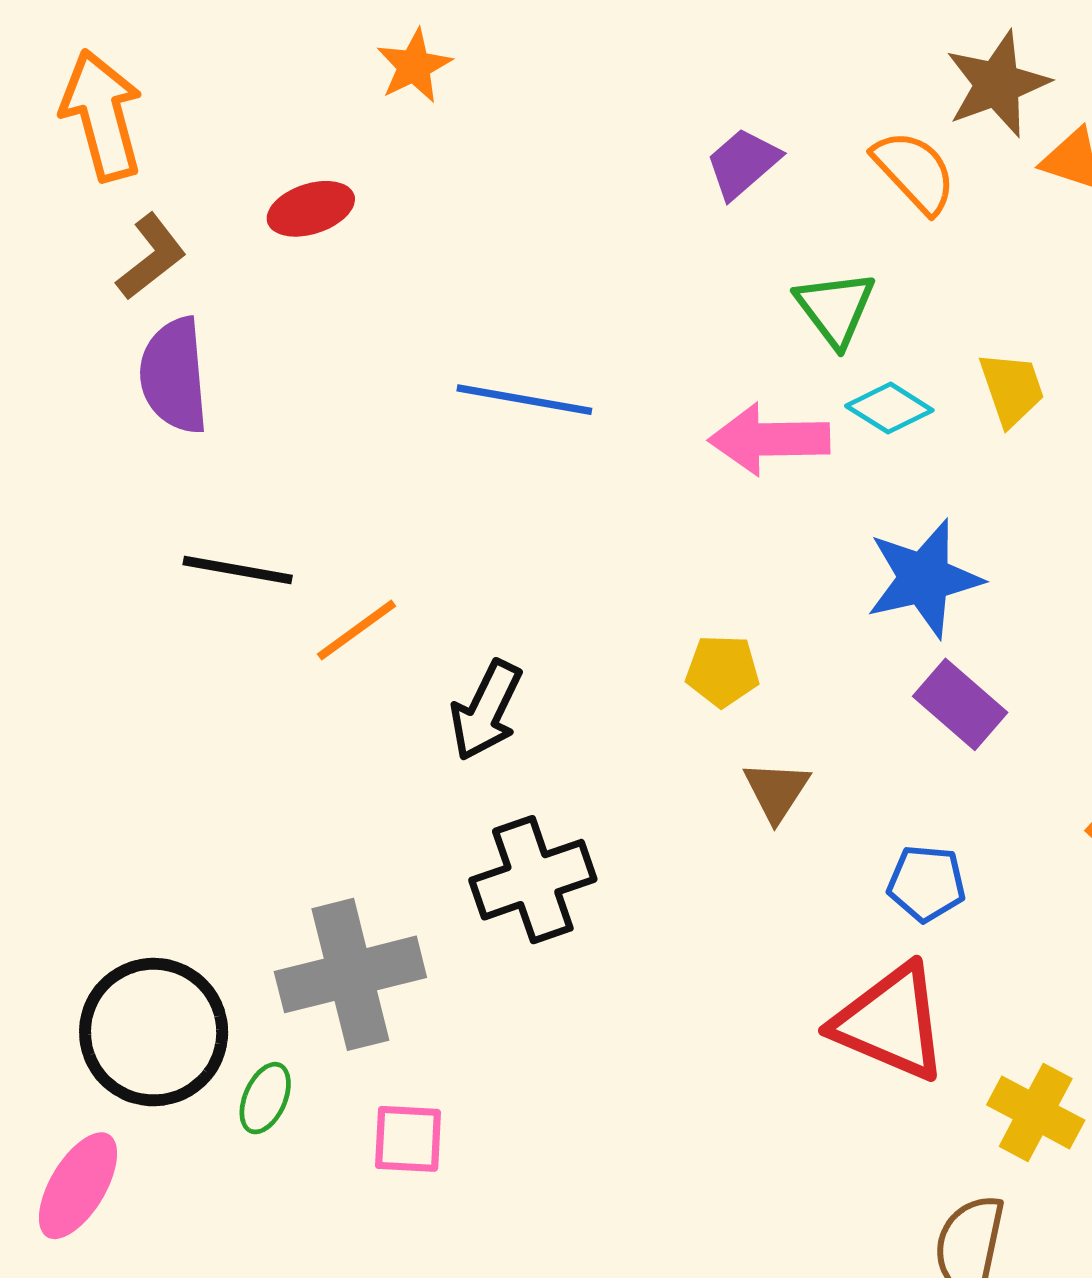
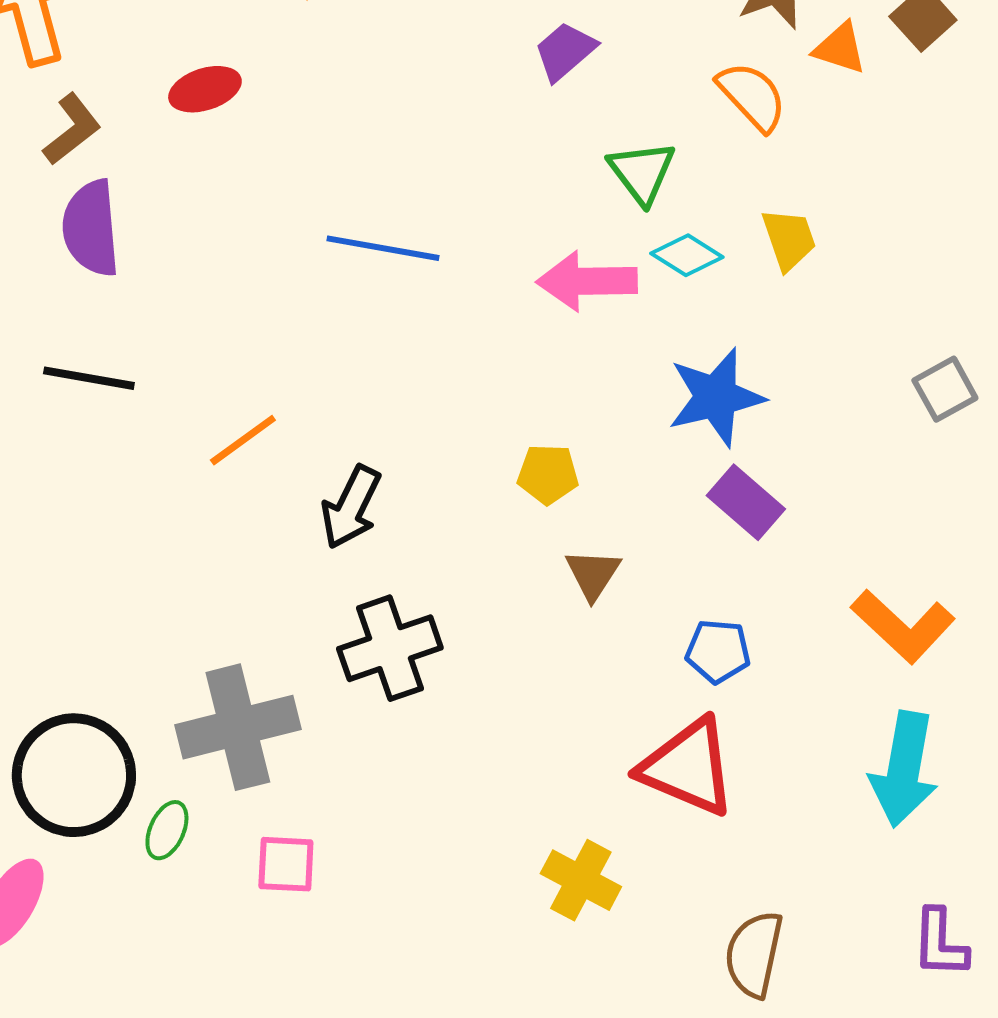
orange semicircle: (914, 172) -> (752, 96), moved
black line: (238, 570) -> (89, 378), moved
yellow cross: (1036, 1112) -> (581, 880), moved

